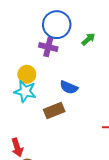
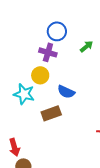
blue circle: (57, 25) -> (57, 31), size x0.7
yellow circle: (27, 74) -> (40, 75), moved

